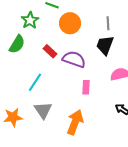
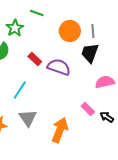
orange circle: (70, 23) -> (70, 31), moved
pink rectangle: (86, 87) -> (88, 109), moved, turned -48

